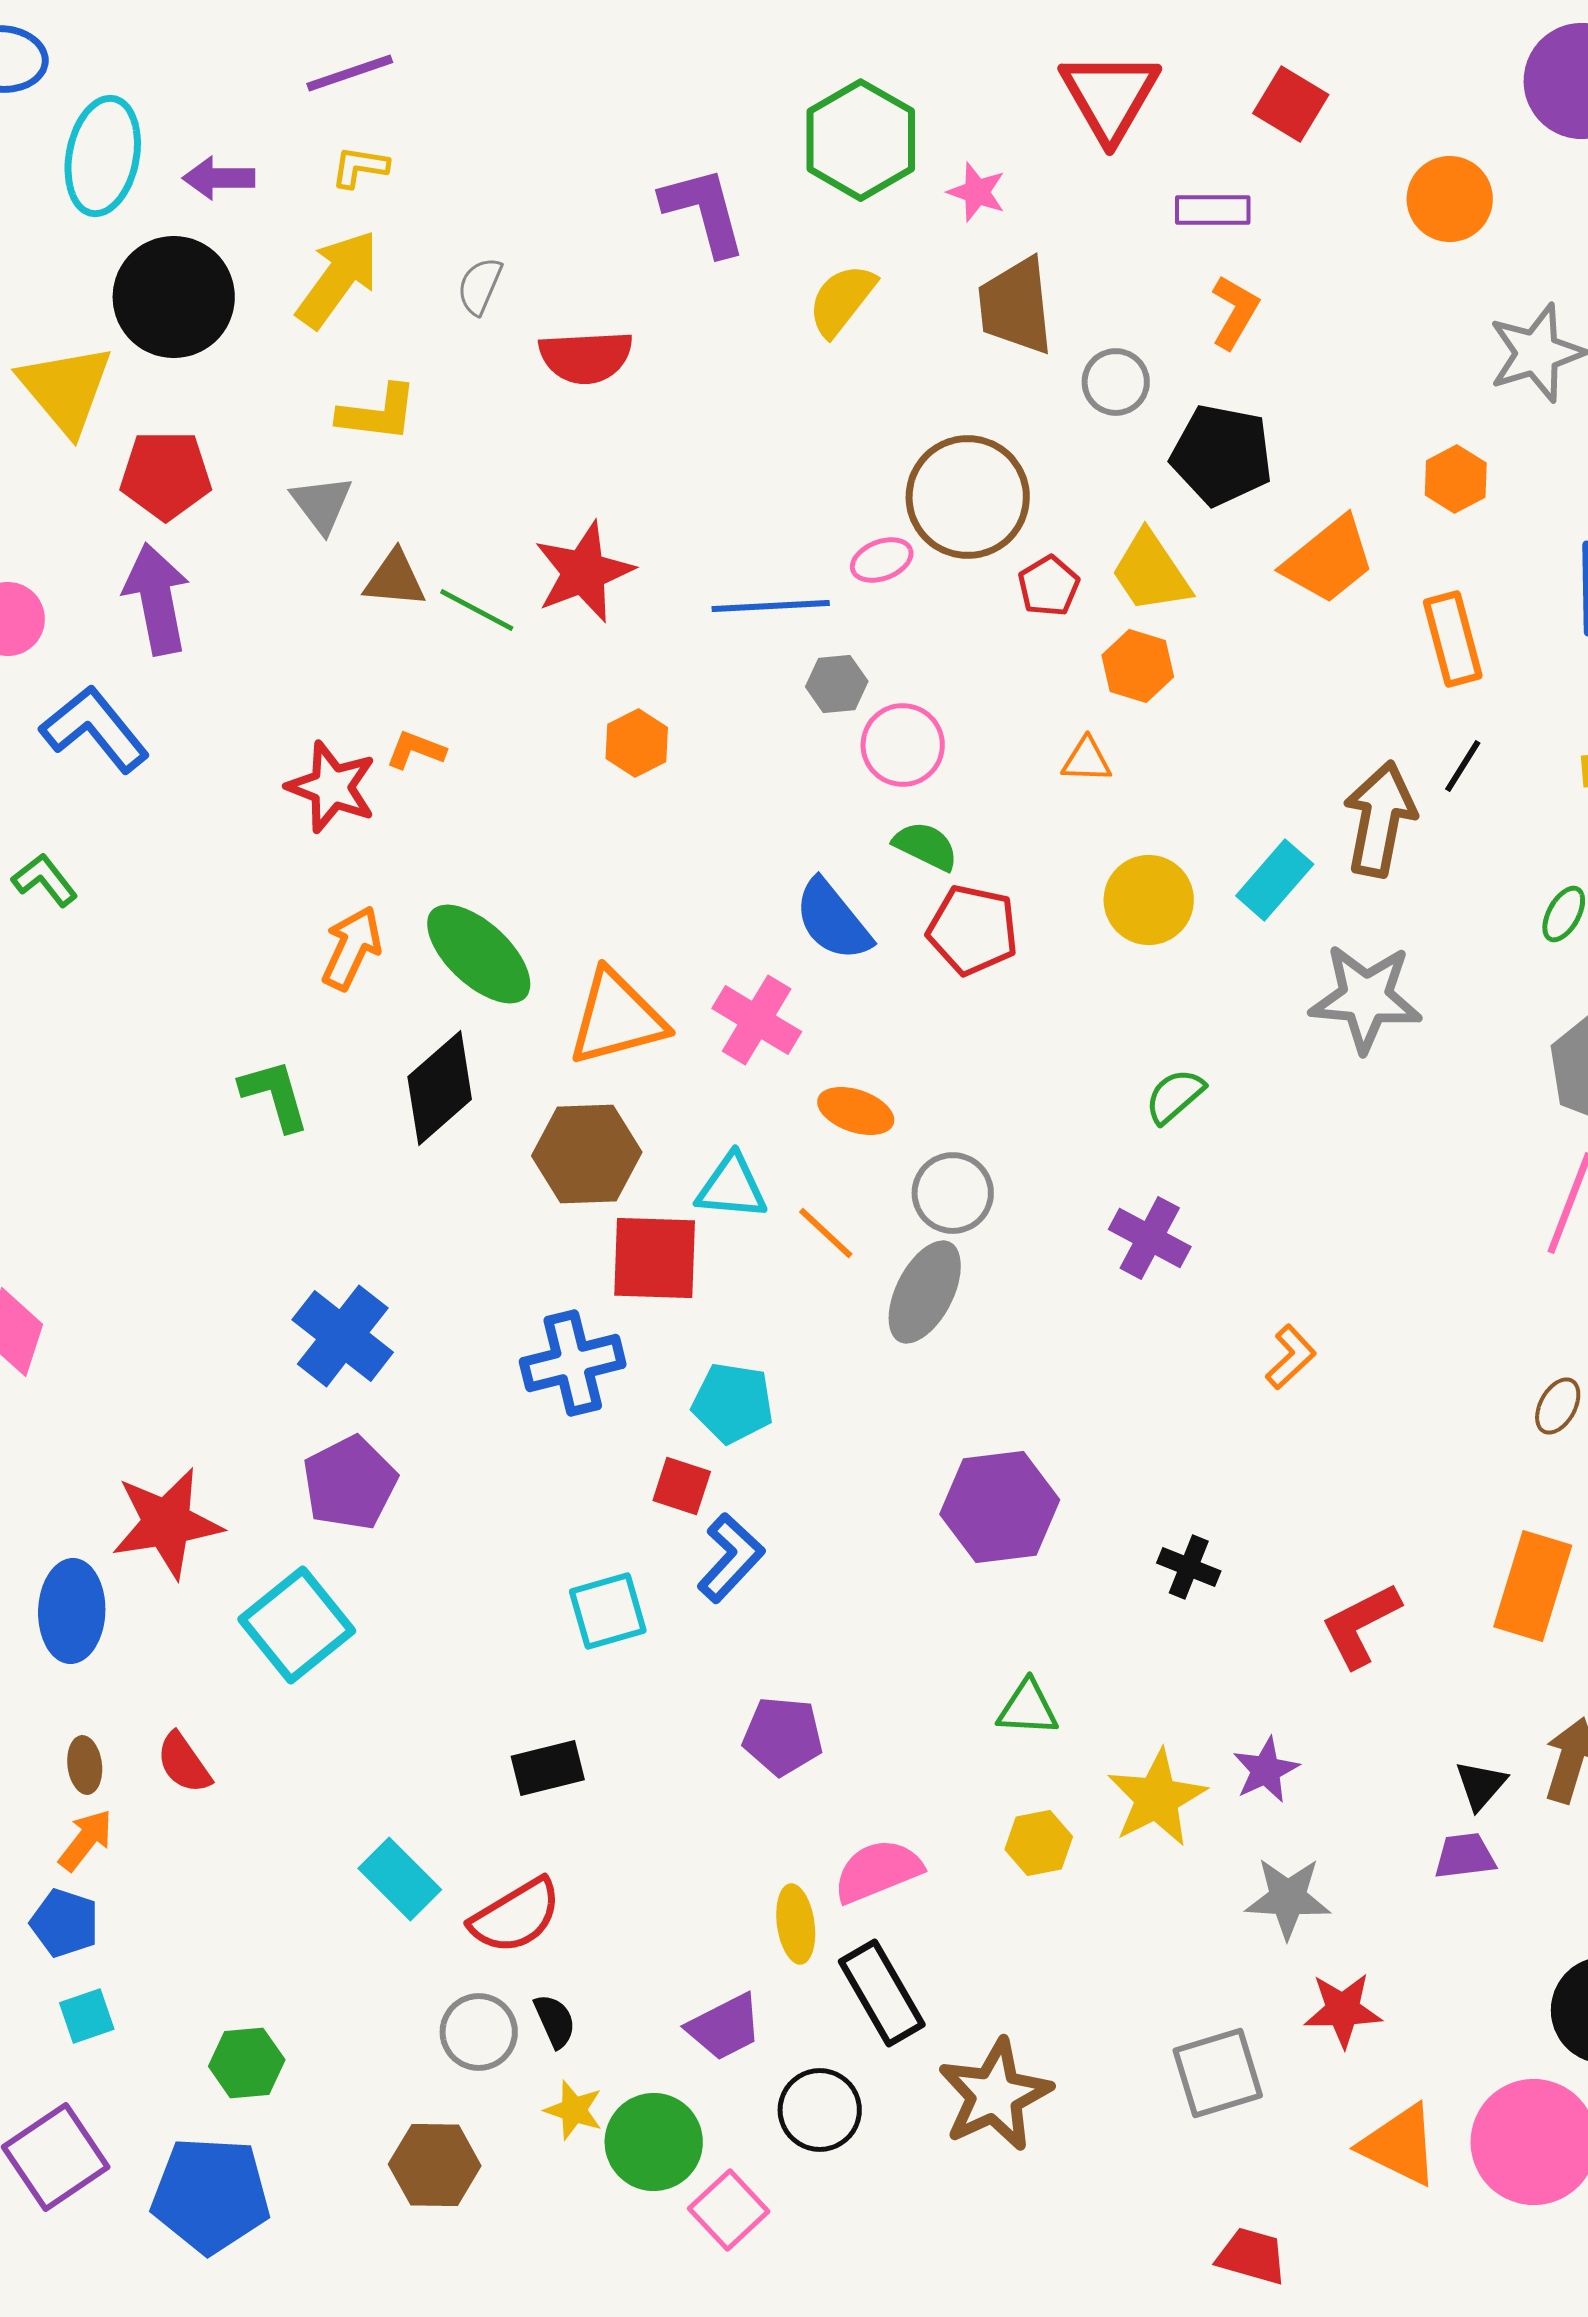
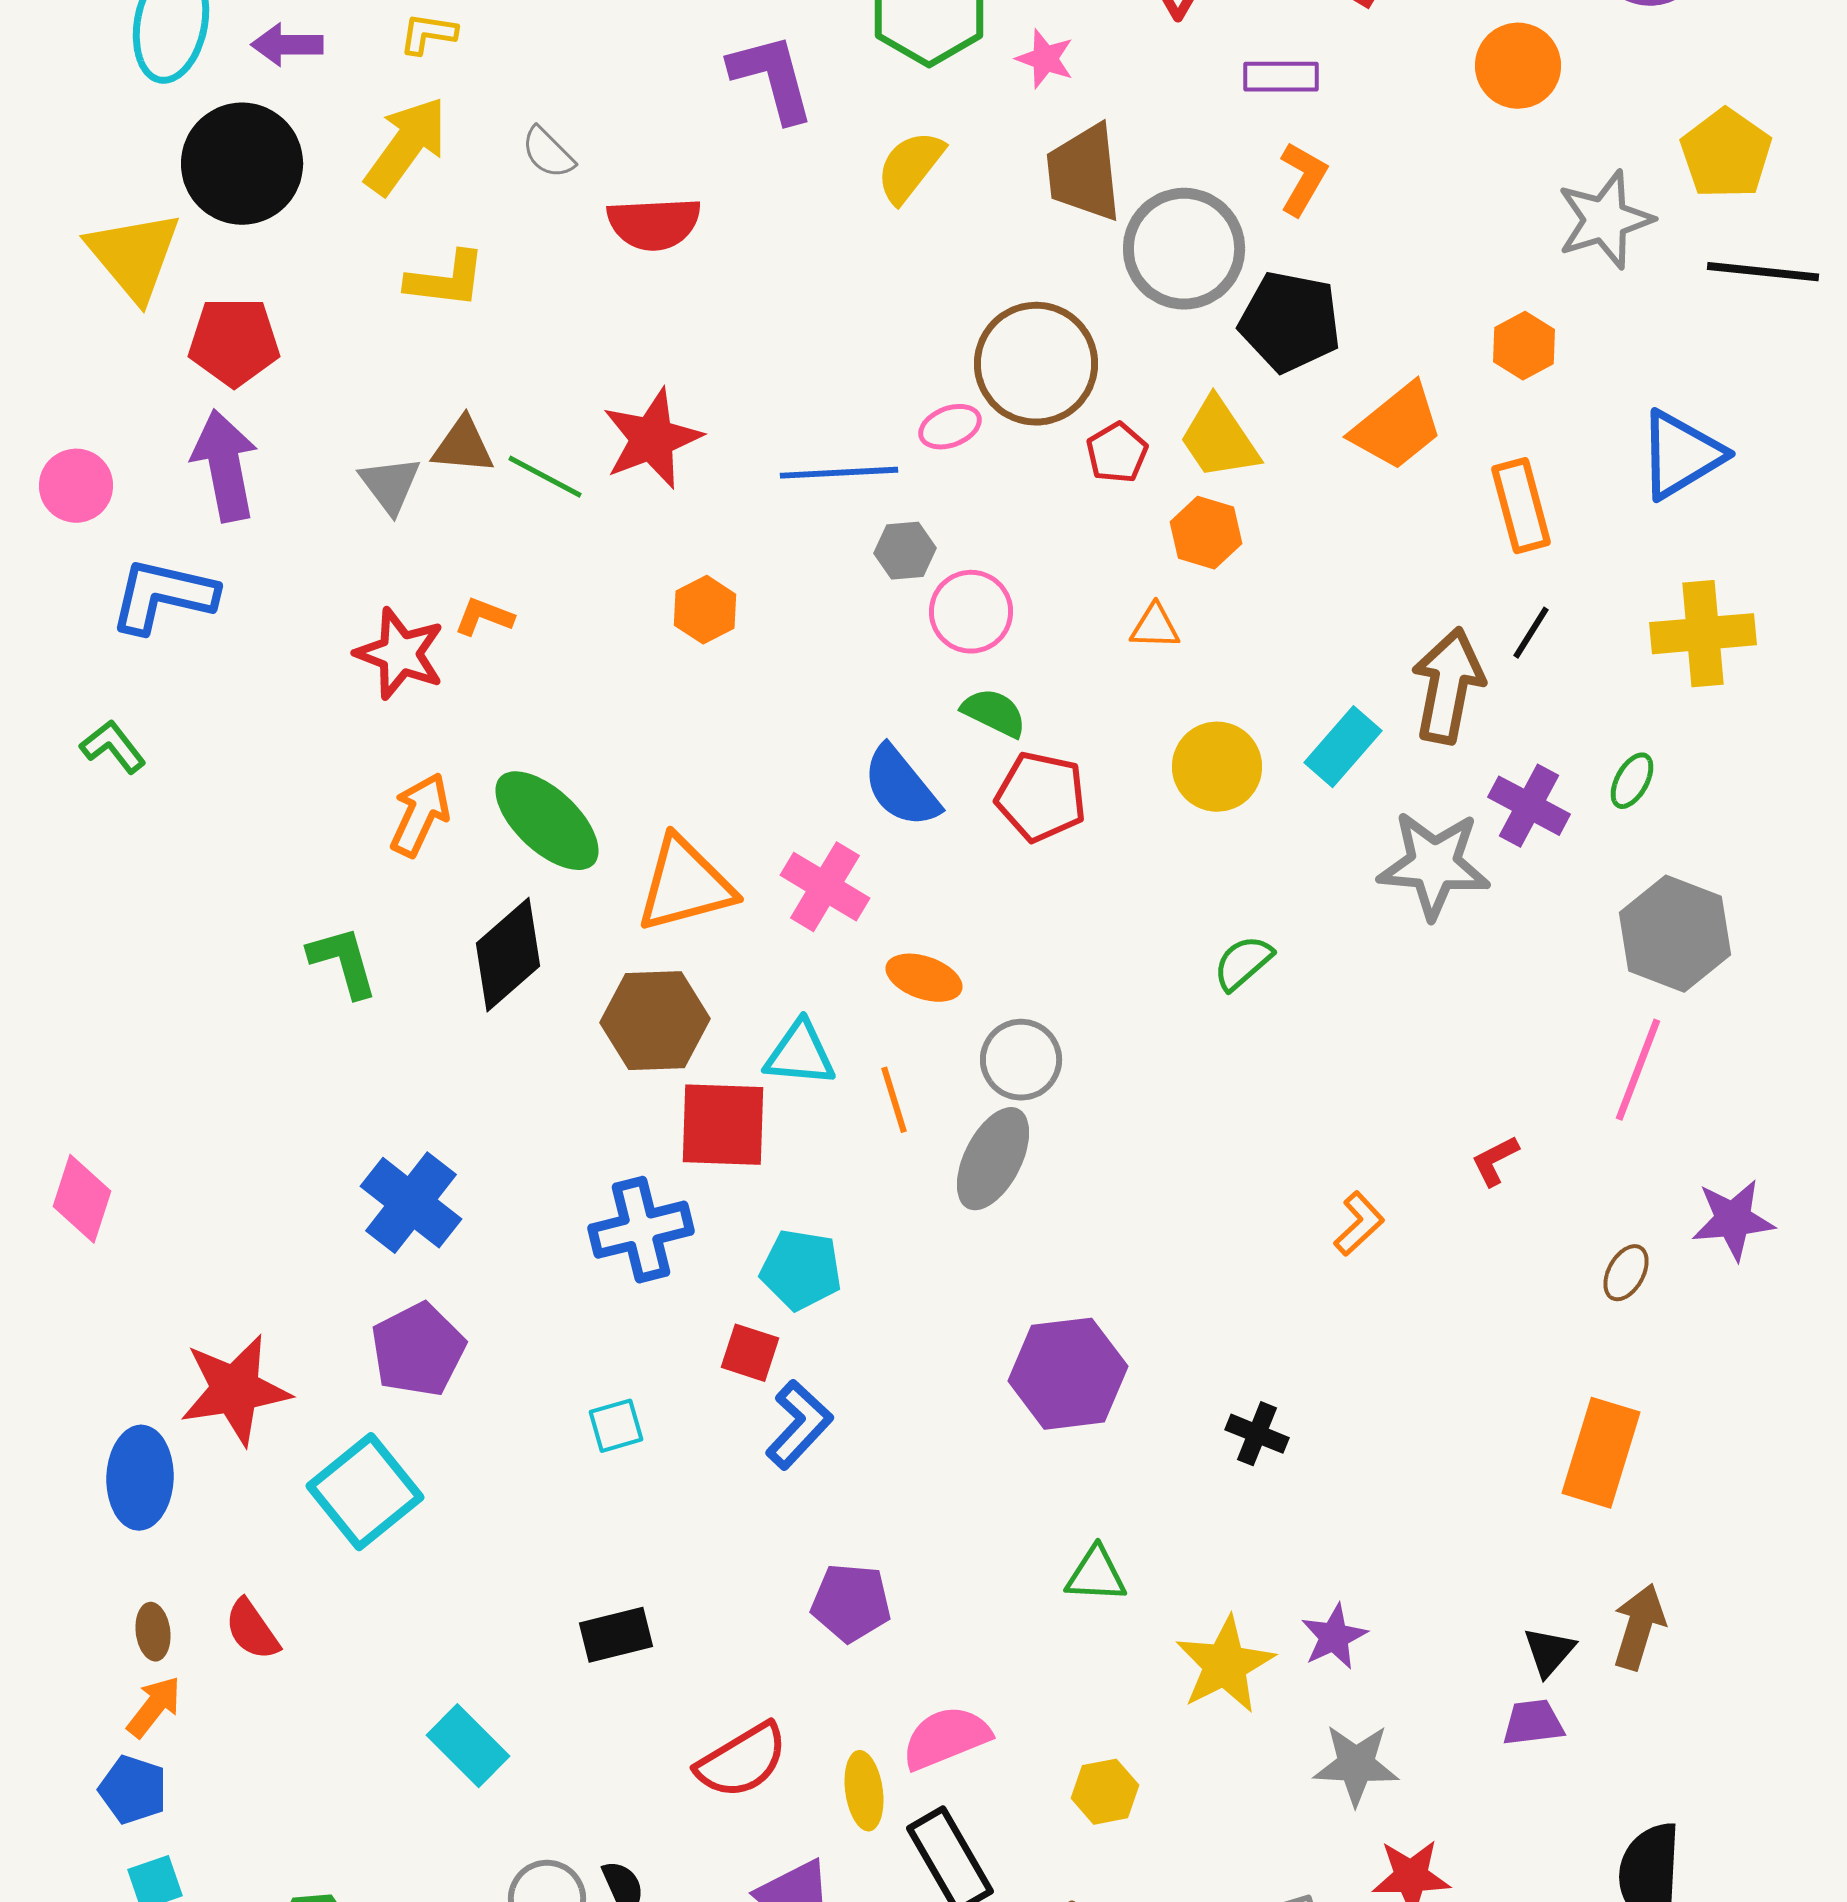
gray semicircle: (480, 286) -> (548, 153), turned -68
gray circle: (1116, 382) -> (1184, 249), size x1.8
gray triangle: (322, 504) -> (390, 485), moved
blue L-shape: (95, 729) -> (163, 596), turned -38
orange line: (826, 1233) -> (894, 1100), turned 30
purple cross: (1150, 1238) -> (1529, 806), moved
cyan square: (608, 1611) -> (616, 1426), moved, size x0.7
red L-shape: (1361, 1625) -> (1495, 1161), moved, size x0.6
yellow hexagon: (1039, 1843) -> (1105, 1792), moved
red semicircle: (516, 1916) -> (742, 1761), moved

